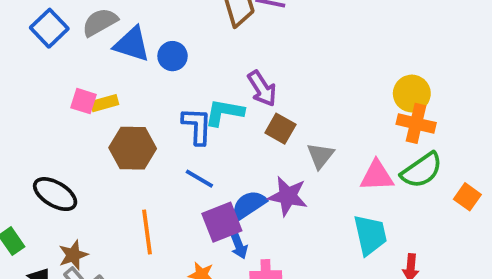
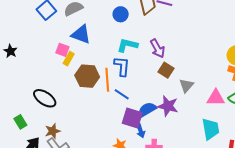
blue triangle: (132, 44) -> (81, 34), moved
blue circle: (173, 56) -> (121, 14), moved
yellow rectangle: (104, 103) -> (69, 59), moved, turned -48
cyan L-shape: (224, 112) -> (127, 45), moved
purple square: (222, 222) -> (132, 118), turned 35
orange line: (147, 232) -> (107, 80), moved

